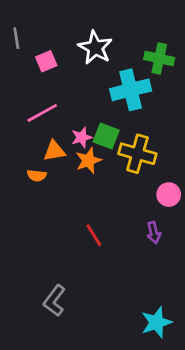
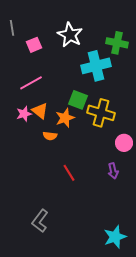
pink star: (82, 137) -> (24, 114), moved
orange triangle: (54, 151) -> (40, 111), turned 48
orange semicircle: (37, 175) -> (50, 136), moved

